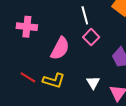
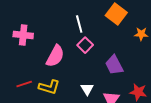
red line: (28, 77) -> (24, 84), turned -49

